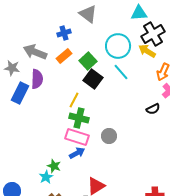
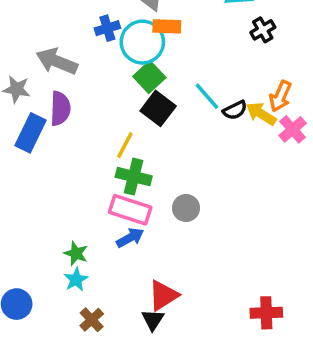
black cross: (153, 34) -> (263, 30), size x0.6
cyan circle: (118, 46) -> (142, 42), moved
yellow arrow: (147, 51) -> (261, 114), moved
orange rectangle: (64, 56) -> (167, 26), moved, turned 42
black semicircle: (153, 109) -> (235, 110), moved
green star: (54, 166) -> (76, 253), moved

